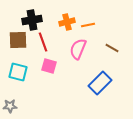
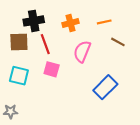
orange line: (88, 25) -> (104, 22), moved
brown line: (112, 48) -> (118, 42), moved

